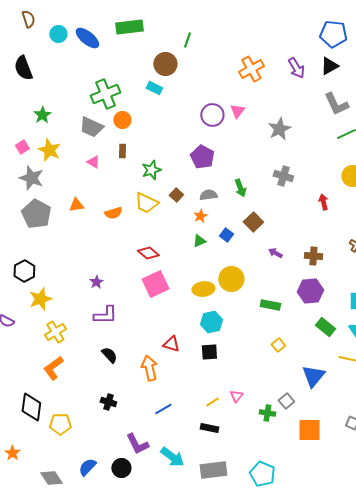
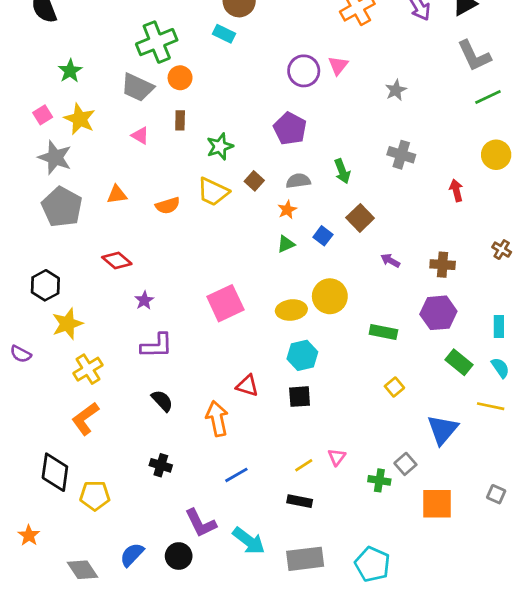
gray star: (279, 129) -> (396, 90), size x0.7
red diamond: (148, 253) -> (117, 261), moved

